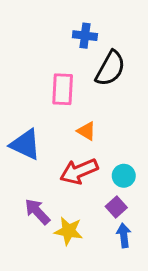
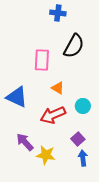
blue cross: (85, 36) -> (58, 13), moved
cyan circle: (124, 176) -> (83, 106), moved

